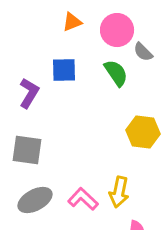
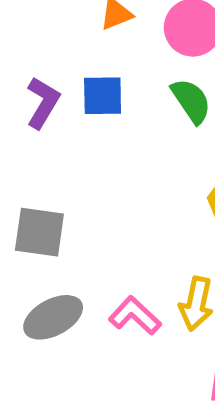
purple L-shape: (29, 93) -> (43, 103), moved

